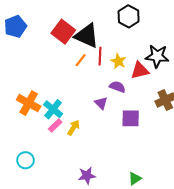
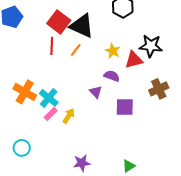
red line: (100, 56) -> (52, 46), moved

